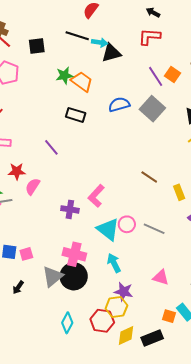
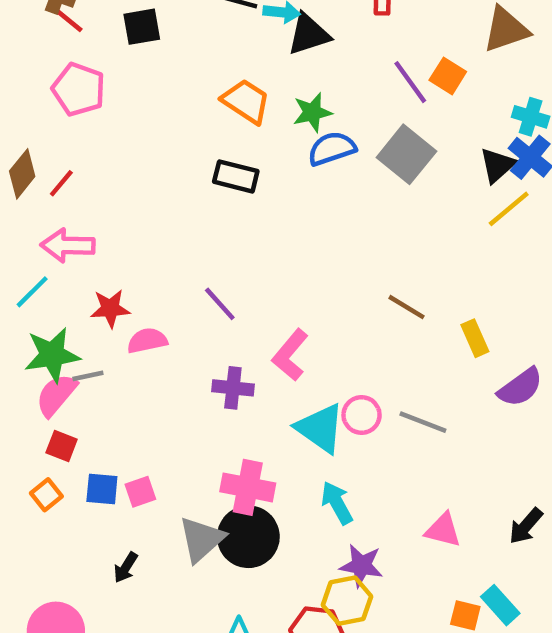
green star: (64, 76) -> (312, 112), moved
purple line: (51, 147) -> (220, 304), moved
pink semicircle: (33, 186) -> (147, 341), turned 48

